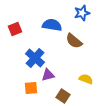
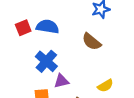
blue semicircle: (52, 25) -> (48, 27), moved
yellow semicircle: (86, 79) -> (105, 86), turned 128

